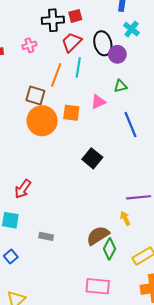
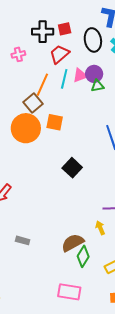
black ellipse: (103, 43) -> (93, 40), moved
purple circle: (117, 54) -> (94, 74), moved
green triangle: (121, 86) -> (97, 86), moved
brown square: (35, 96) -> (33, 103), moved, turned 30
pink triangle: (98, 102) -> (80, 75), moved

